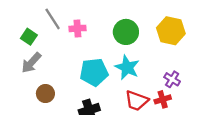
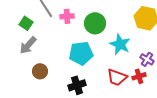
green circle: (126, 32) -> (95, 23), moved
cyan star: (127, 67) -> (120, 44), moved

